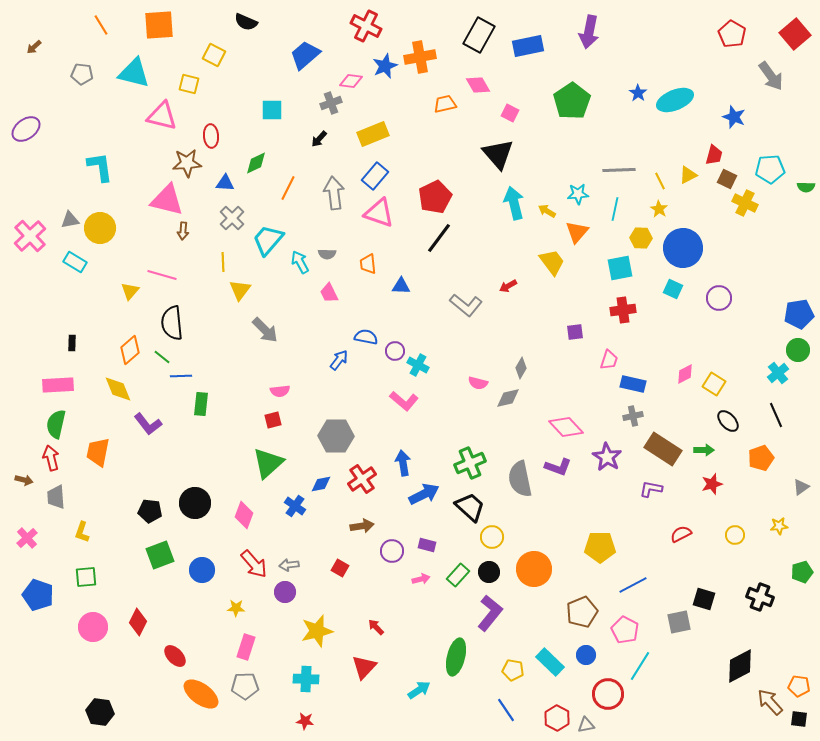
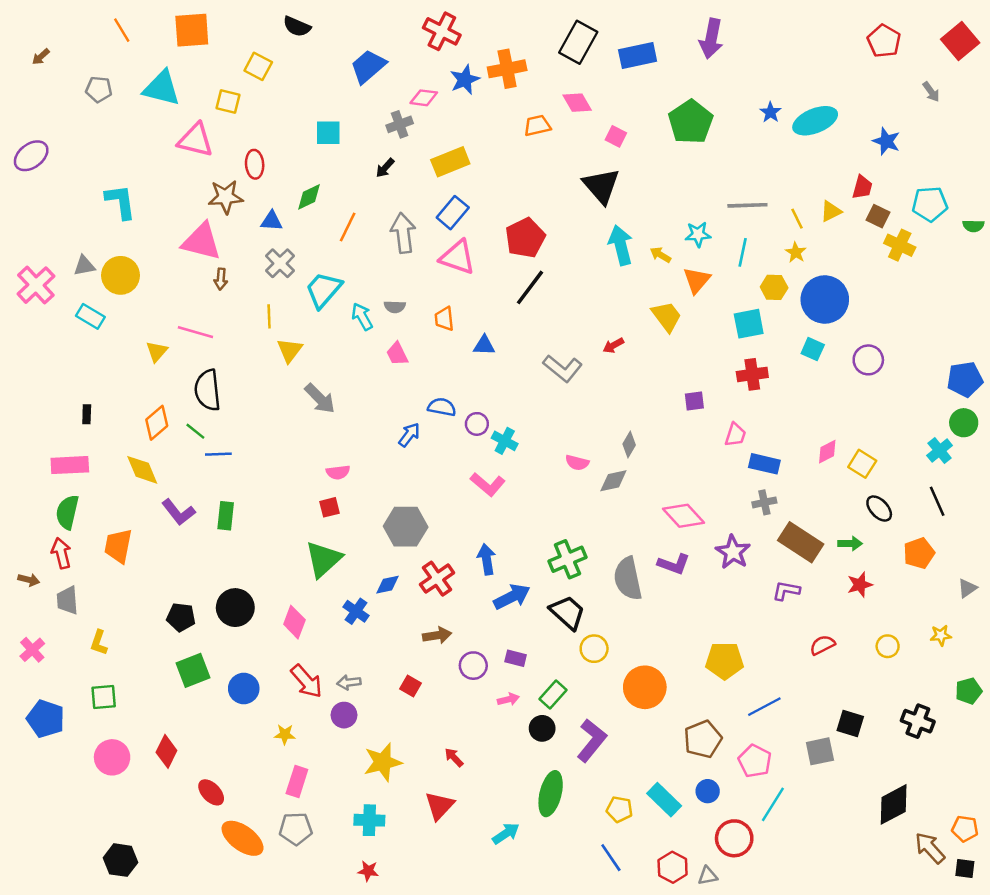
gray arrow: (771, 76) -> (931, 92), size x0.6
green rectangle: (201, 404) -> (226, 516), moved
black circle: (489, 572) -> (542, 728), moved

